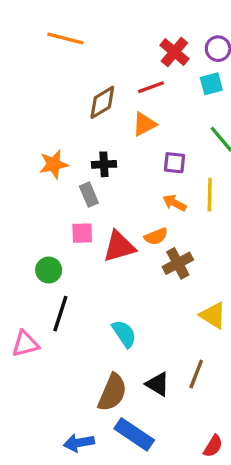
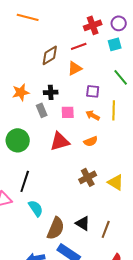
red cross: (174, 52) -> (93, 25), turned 30
pink square: (82, 233) -> (68, 112), moved
orange semicircle: (156, 236) -> (91, 141), moved
brown cross: (178, 263) -> (88, 177), moved
green circle: (49, 270) -> (18, 140), moved, size x1.5
cyan semicircle: (124, 334) -> (36, 208), moved
brown line: (196, 374) -> (106, 229), moved

